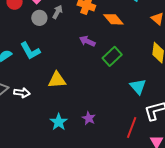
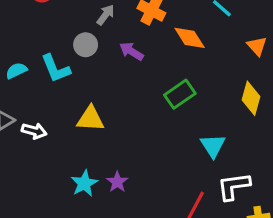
gray circle: (39, 18) -> (86, 45), moved
purple arrow: (87, 41) -> (131, 51), moved
purple star: (89, 118) -> (117, 182), moved

